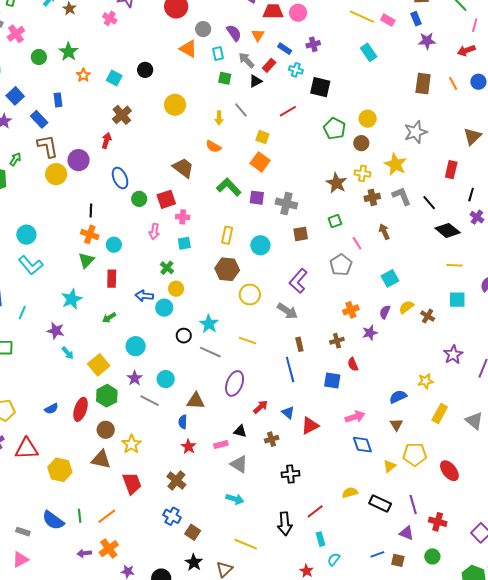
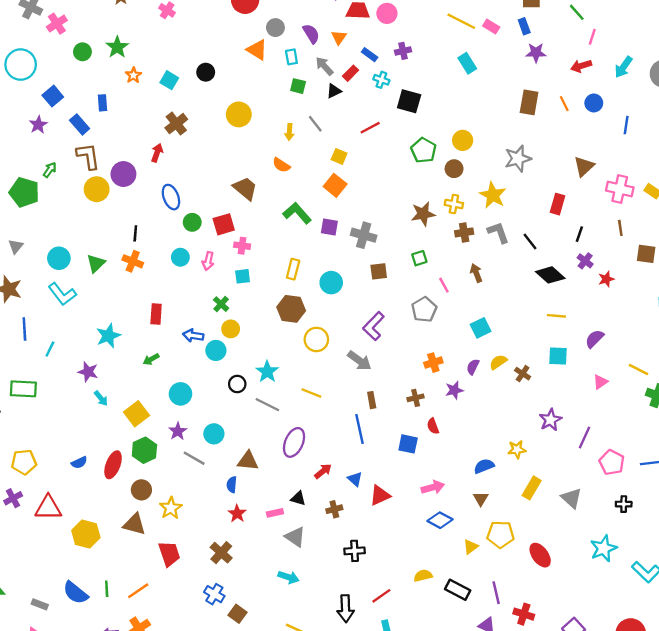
brown star: (336, 183) -> (423, 214), turned 30
cyan circle: (114, 245) -> (180, 257), moved
green triangle: (86, 260) -> (96, 263), moved
blue diamond: (362, 445) -> (440, 520), turned -45

